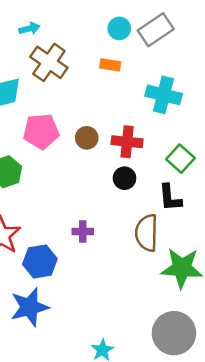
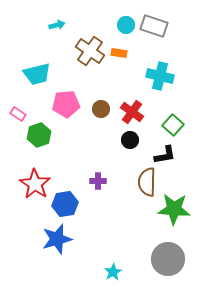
gray rectangle: (156, 30) -> (154, 26), turned 52
brown cross: (49, 62) -> (90, 51), moved
red cross: (127, 142) -> (132, 112), turned 30
black L-shape: (170, 198) -> (165, 155), turned -95

